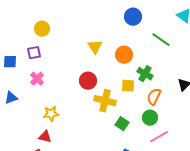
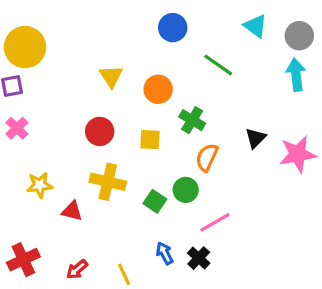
yellow circle: (42, 29) -> (25, 47), size x1.6
yellow square: (128, 86) -> (150, 140), moved
yellow cross: (105, 101) -> (108, 182), moved
green circle: (150, 118) -> (186, 190), moved
red triangle: (45, 137) -> (72, 211), moved

